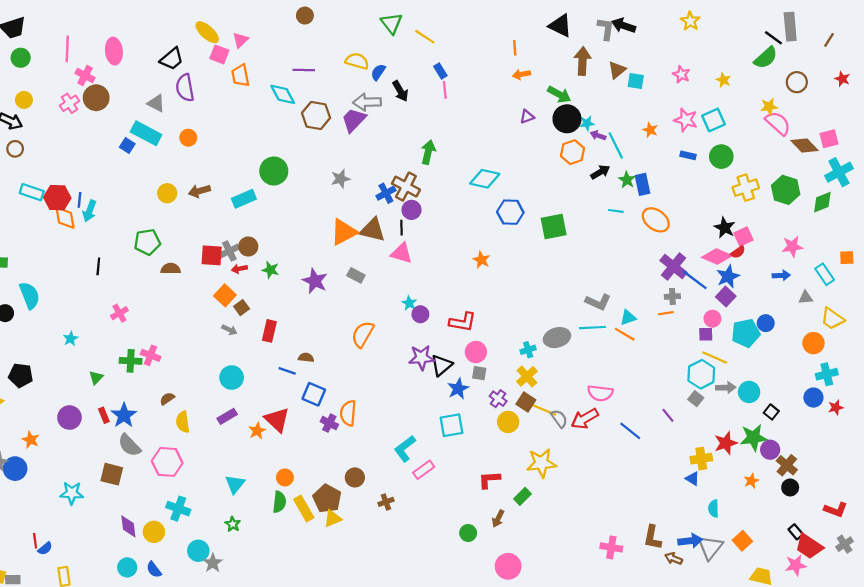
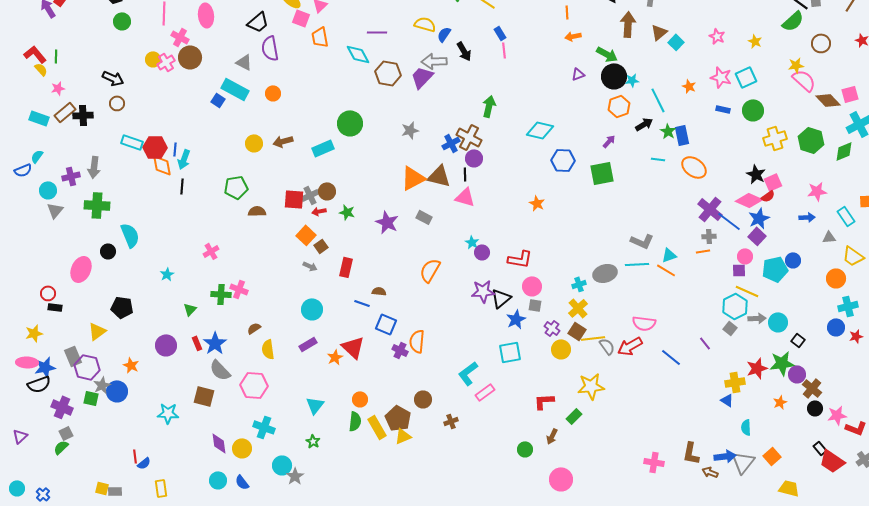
cyan square: (636, 81) -> (676, 42), turned 35
yellow circle: (24, 100) -> (153, 59), moved
purple arrow: (598, 135) -> (609, 141), moved, turned 112
black line: (98, 266) -> (182, 186), moved
yellow line: (544, 410) -> (593, 338), turned -30
pink star: (796, 565) -> (837, 415), moved

